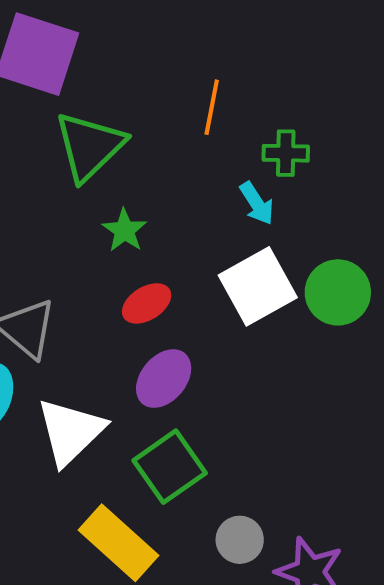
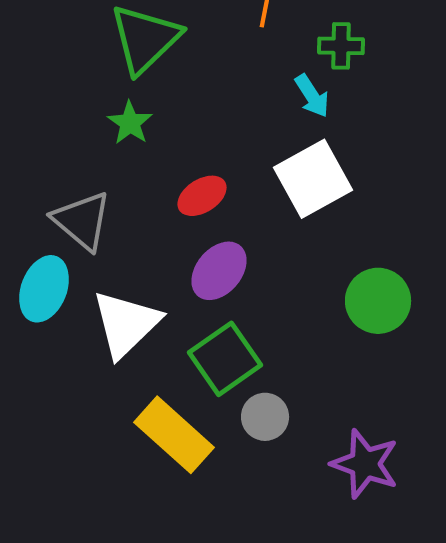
green star: (125, 230) -> (130, 123), moved
green circle: (338, 292) -> (378, 301), moved
gray circle: (240, 540) -> (265, 417), moved

